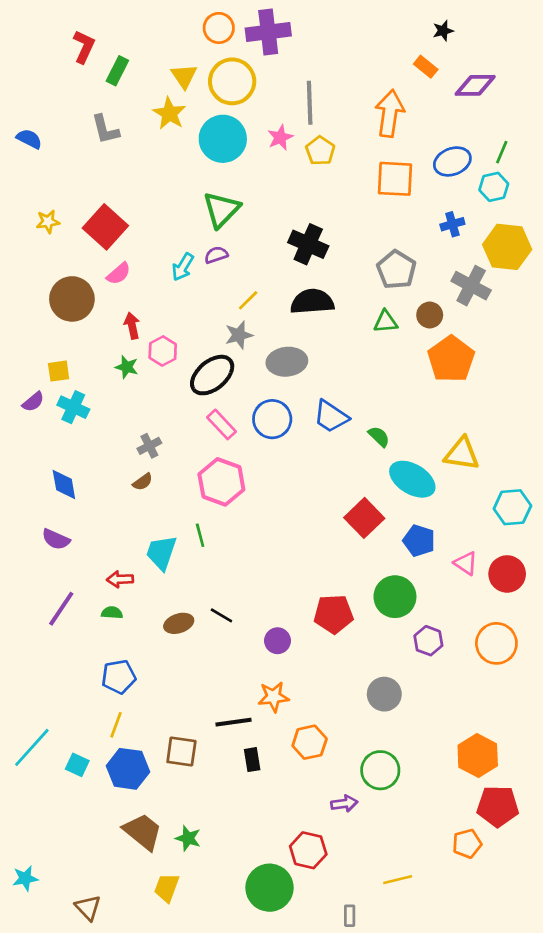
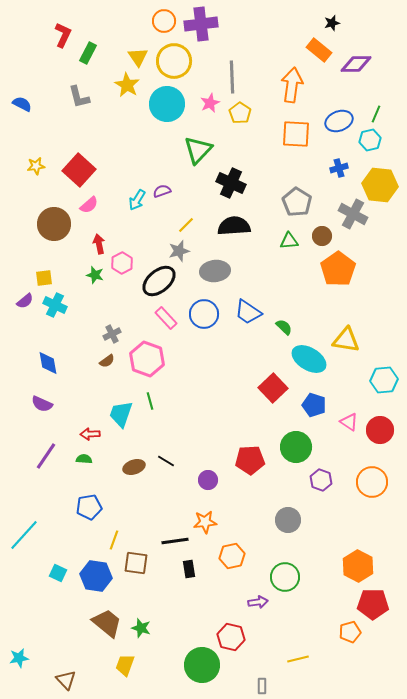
orange rectangle: (426, 67) -> (319, 50), size x1.4
green triangle: (221, 210) -> (198, 150), moved
pink hexagon: (221, 482) -> (147, 359), moved
yellow line: (116, 725) -> (114, 540), moved
cyan line: (32, 747) -> (24, 535), moved

